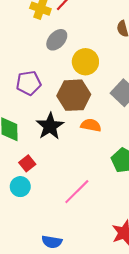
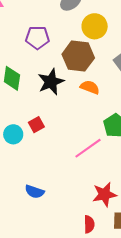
red square: (27, 163) -> (36, 125), moved
pink line: (77, 192) -> (88, 148), moved

